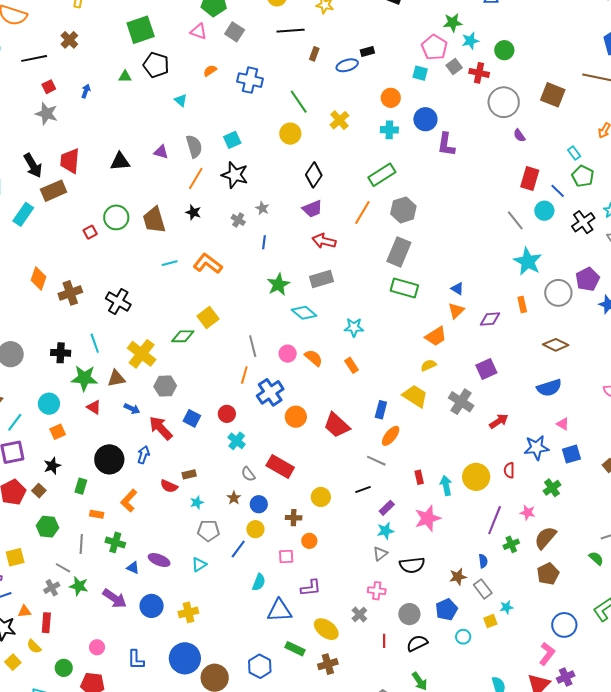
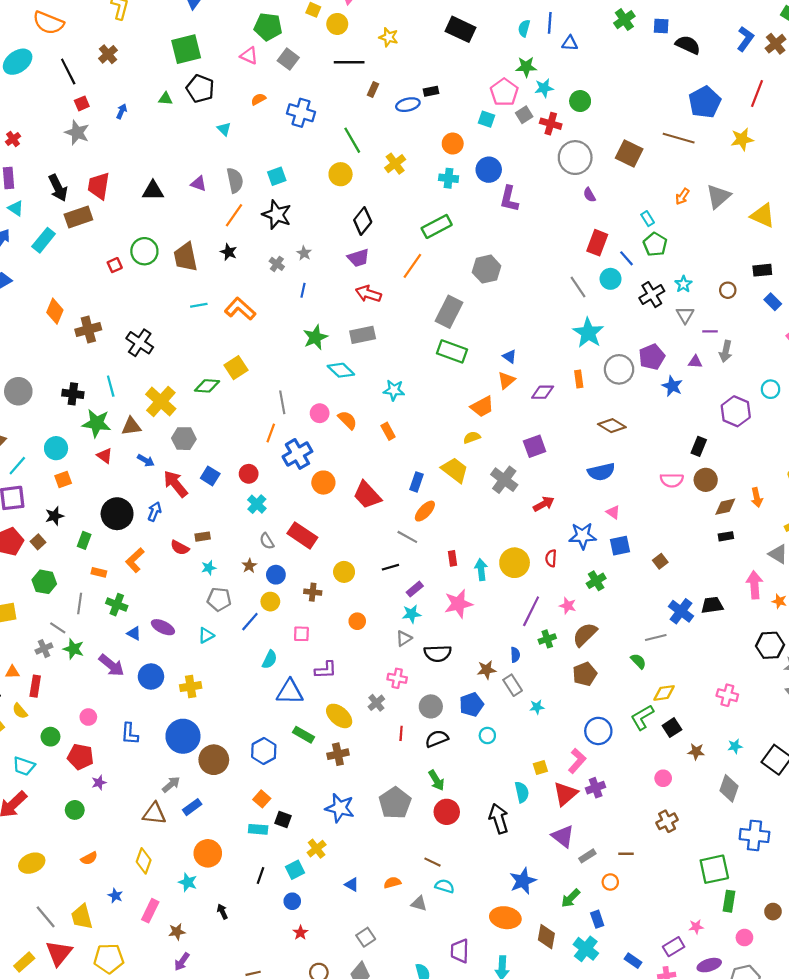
black line: (34, 58) -> (68, 72), turned 70
gray hexagon: (403, 210) -> (487, 269), moved
orange circle: (309, 541) -> (357, 621), moved
yellow square: (490, 621) -> (540, 768), moved

